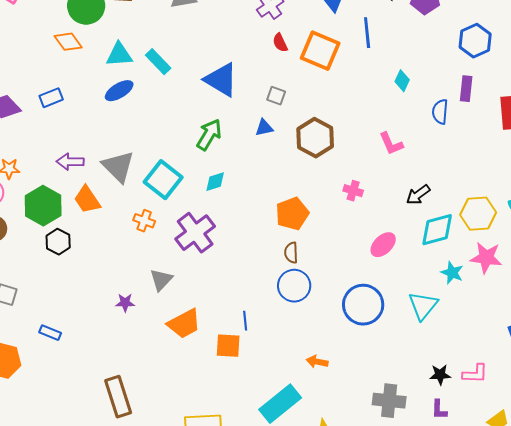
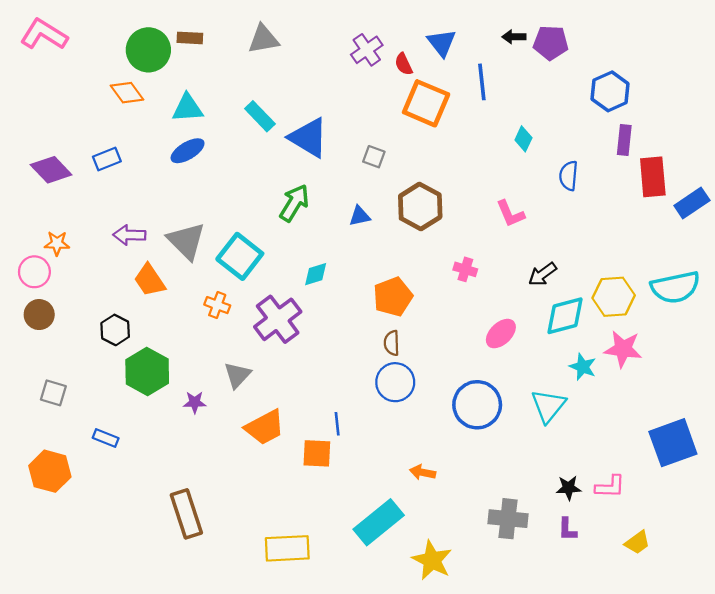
red semicircle: (280, 43) -> (404, 64), moved
cyan rectangle: (158, 62) -> (260, 116), moved
purple rectangle: (466, 89) -> (624, 140), moved
blue triangle: (264, 128) -> (360, 216), moved
cyan diamond: (215, 182) -> (316, 274), moved
green hexagon: (43, 206) -> (147, 372), moved

